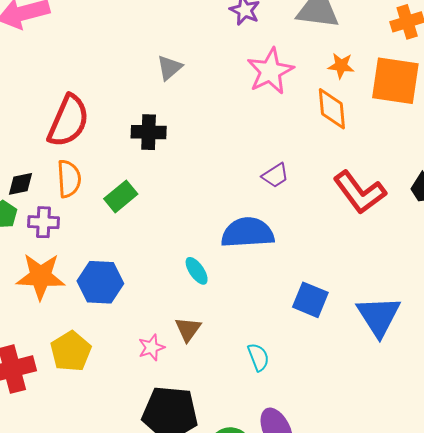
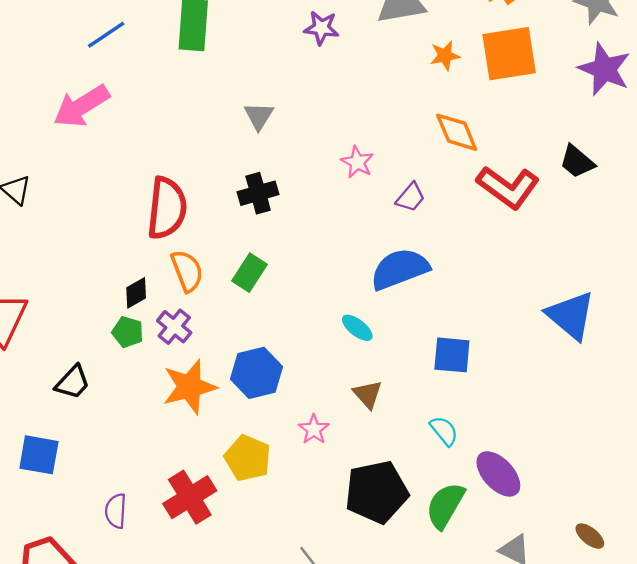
pink star: (270, 71) -> (357, 162), moved, size x0.6
orange diamond: (332, 109) -> (457, 132), moved
purple cross: (44, 222) -> (174, 327), turned -36
blue square: (310, 300) -> (452, 355), moved
pink star: (151, 347) -> (314, 429), moved
cyan semicircle: (258, 357) -> (444, 431), moved

